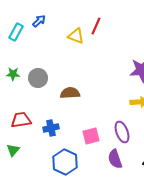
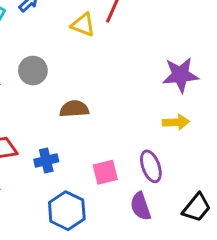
gray circle: (38, 78) -> (33, 71), moved

